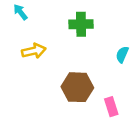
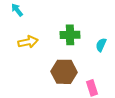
green cross: (81, 24) -> (70, 35), moved

